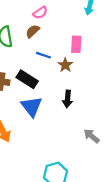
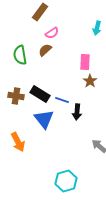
blue line: (43, 55) -> (62, 100), moved
brown star: (65, 65) -> (90, 81), moved

